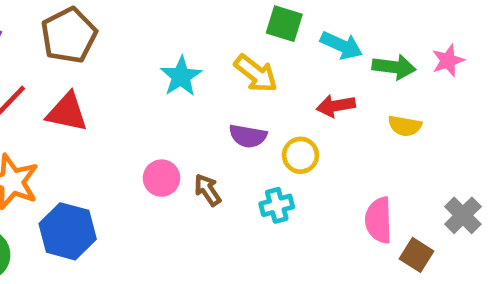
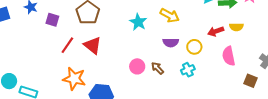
red arrow: (336, 106) -> (216, 31), moved
red triangle: (67, 112) -> (93, 45), turned 36
pink semicircle: (379, 220) -> (229, 56), moved

